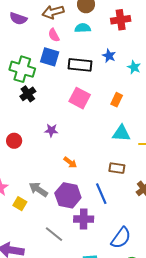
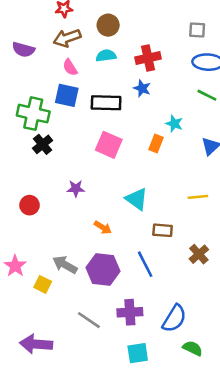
red cross: (121, 20) -> (148, 58), moved
cyan star: (134, 67) -> (174, 124), moved
cyan triangle: (121, 133) -> (137, 199), moved, turned 36
purple cross: (84, 219) -> (130, 312), moved

